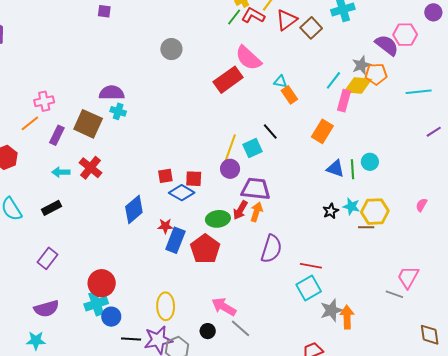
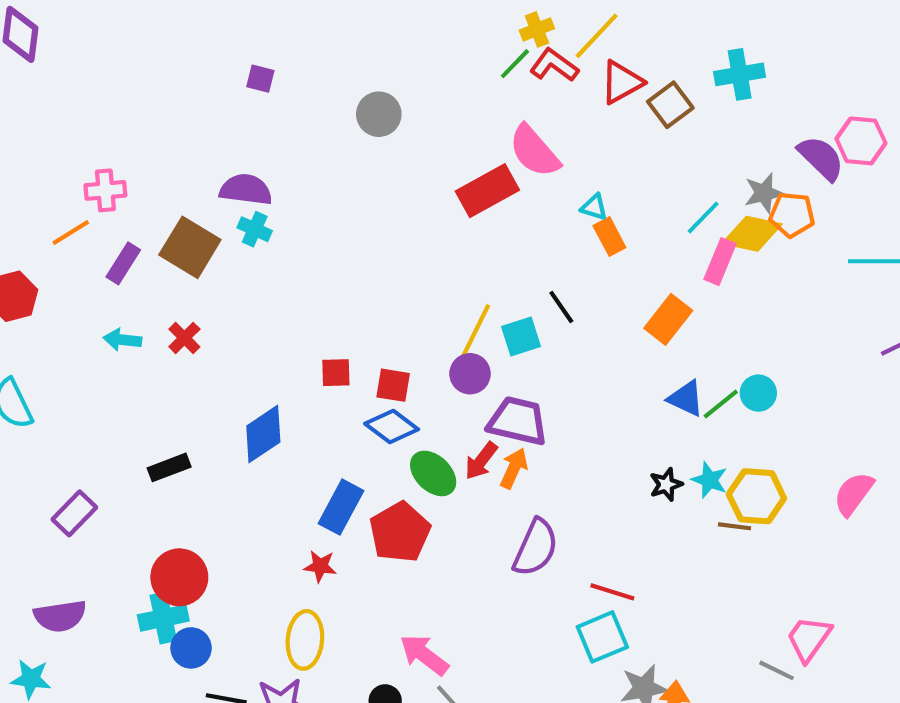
purple square: (104, 11) -> (260, 79), moved
red cross: (91, 168) -> (184, 338), size x0.7
green line: (352, 169) -> (721, 404), turned 48
blue diamond: (182, 193) -> (392, 426), moved
pink semicircle: (421, 205) -> (854, 494), size x1.6
black rectangle: (52, 208) -> (169, 467), moved
green ellipse: (218, 219) -> (433, 473), turned 45
red star: (165, 226) -> (320, 566), moved

